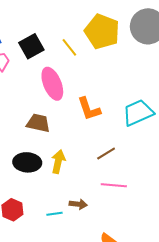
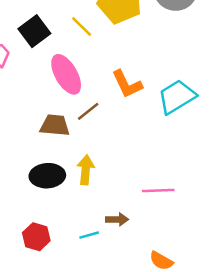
orange L-shape: (89, 109) -> (127, 84), moved
brown line: (106, 153) -> (88, 111), moved

